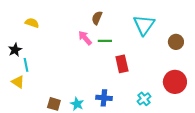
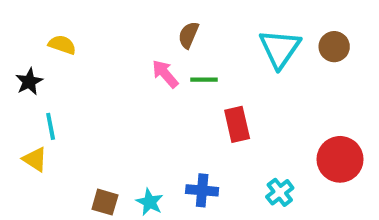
brown circle: (176, 42) -> (334, 47), moved
black star: (15, 50) -> (29, 82), moved

